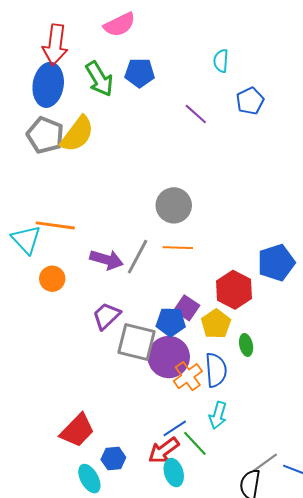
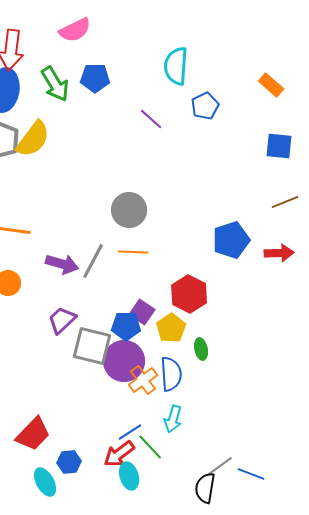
cyan semicircle: (221, 61) -> (176, 66), size x1.6
blue pentagon: (276, 263) -> (231, 240), moved

